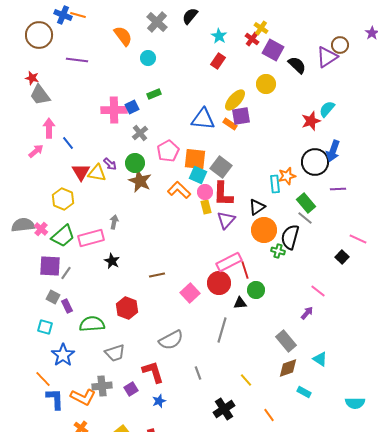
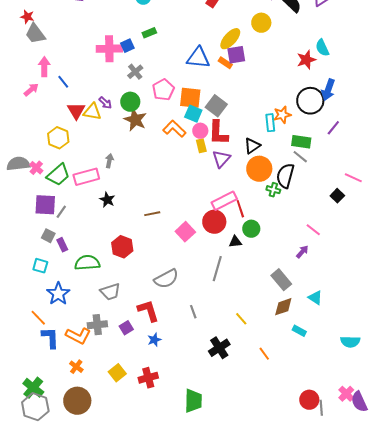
cyan semicircle: (327, 109) -> (322, 48), turned -66
purple line: (338, 189) -> (333, 128), turned -49
green rectangle: (306, 203) -> (301, 142), turned -42

